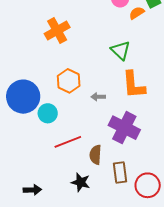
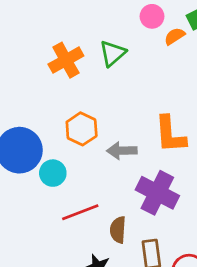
green triangle: (121, 50) -> (113, 53), moved, turned 35
gray arrow: (98, 97) -> (122, 151), size x1.5

